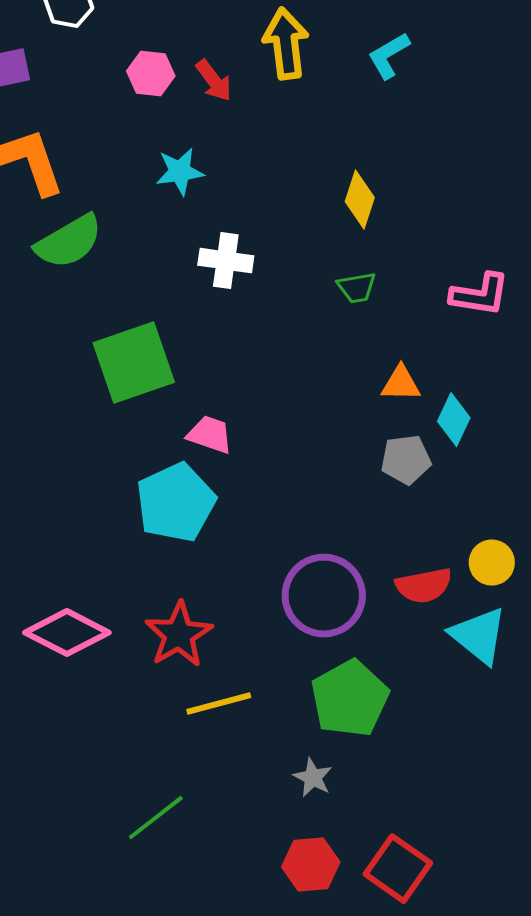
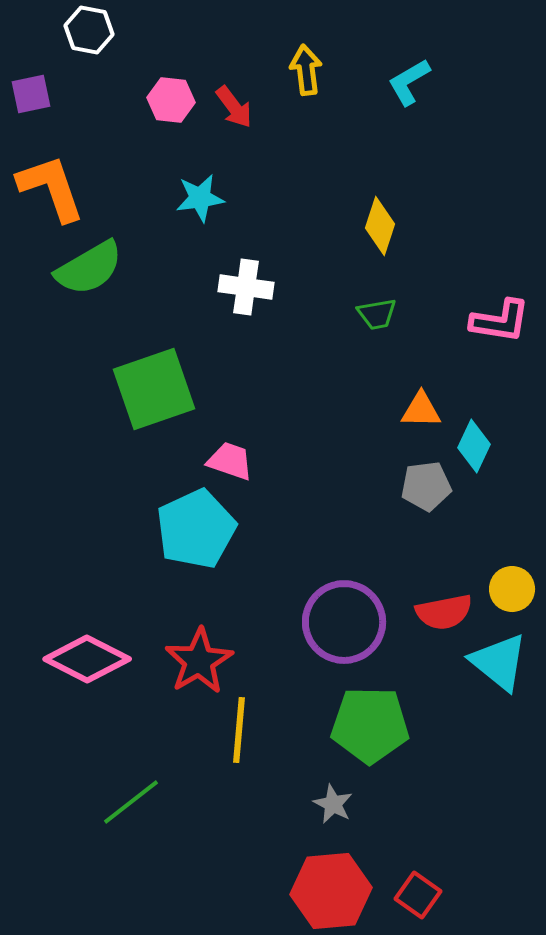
yellow arrow: (286, 44) -> (306, 70), size x0.7
green pentagon: (350, 699) -> (370, 725), turned 30
yellow line: (219, 704) -> (239, 730), turned -70
green line: (156, 818) -> (131, 802), moved
red hexagon: (311, 865) -> (331, 891), size x1.4
red square: (398, 869) -> (418, 895), size x0.7

